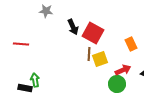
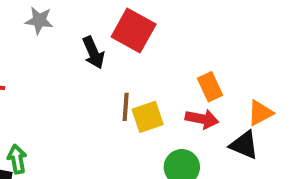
red square: (93, 33) -> (134, 30), moved
red arrow: (123, 70) -> (202, 119), moved, turned 35

